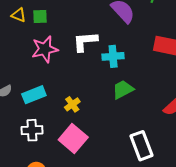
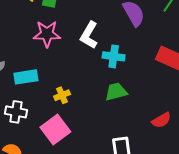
white L-shape: (85, 41) -> (89, 35), turned -68

